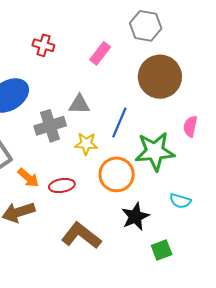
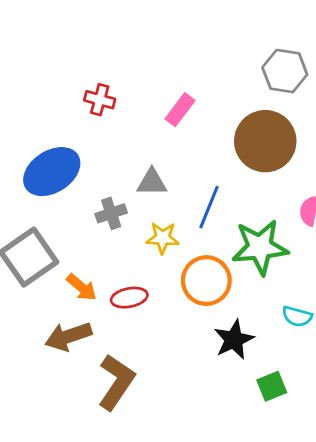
gray hexagon: (146, 26) -> (285, 71), moved
gray cross: (50, 126) -> (111, 213), size x0.7
brown L-shape: (81, 236) -> (116, 382), moved, turned 87

